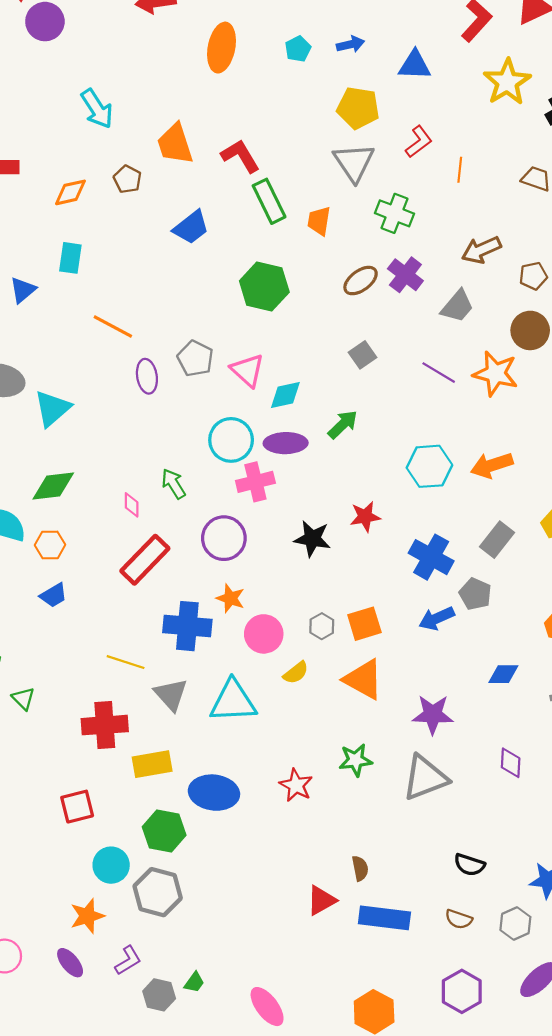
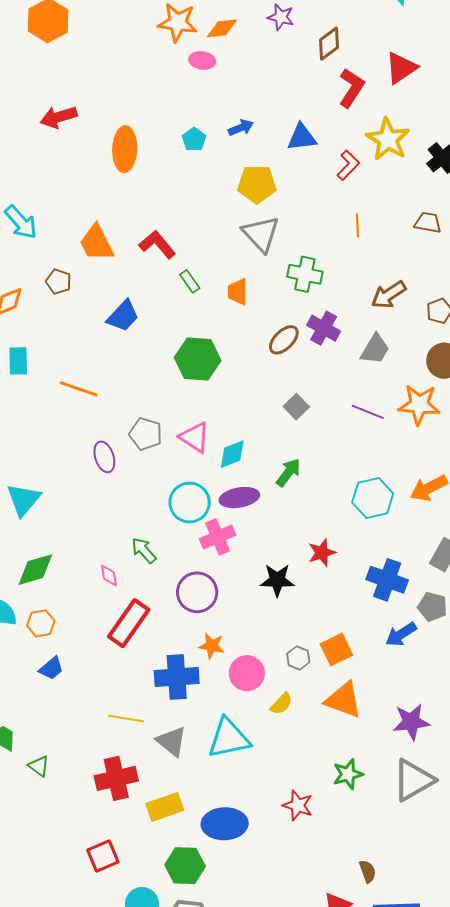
red L-shape: (419, 142) -> (348, 165), moved
green rectangle: (269, 201) -> (190, 281), size x0.6
orange line: (113, 326) -> (79, 389), moved

